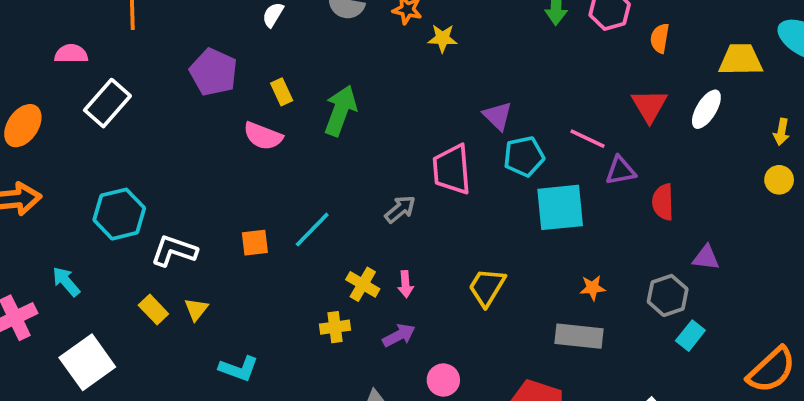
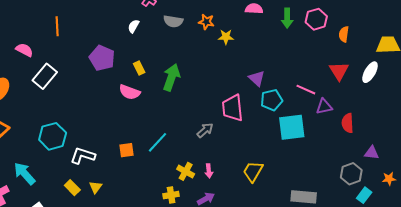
pink semicircle: (71, 54) -> (24, 50), turned 30
cyan arrow: (66, 282) -> (24, 174), size x1.4
orange star: (593, 288) -> (389, 179), moved

